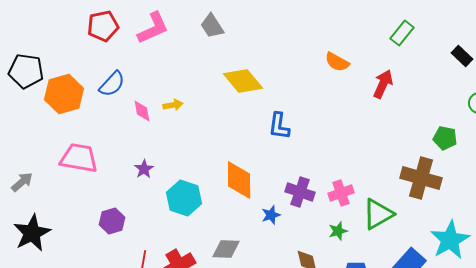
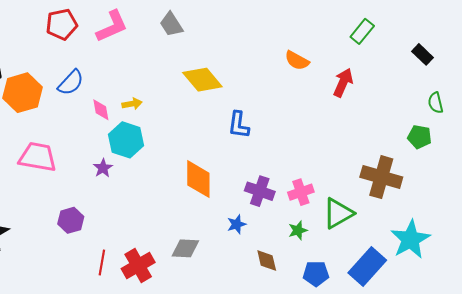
green pentagon: (445, 138) -> (419, 137), moved
cyan hexagon: (184, 198) -> (126, 140), moved
blue star: (271, 215) -> (237, 224), moved

